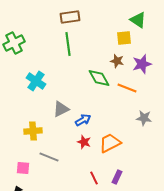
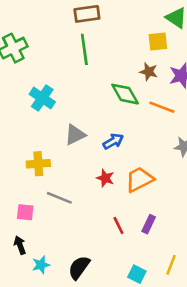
blue arrow: (83, 120) -> (113, 141), moved

